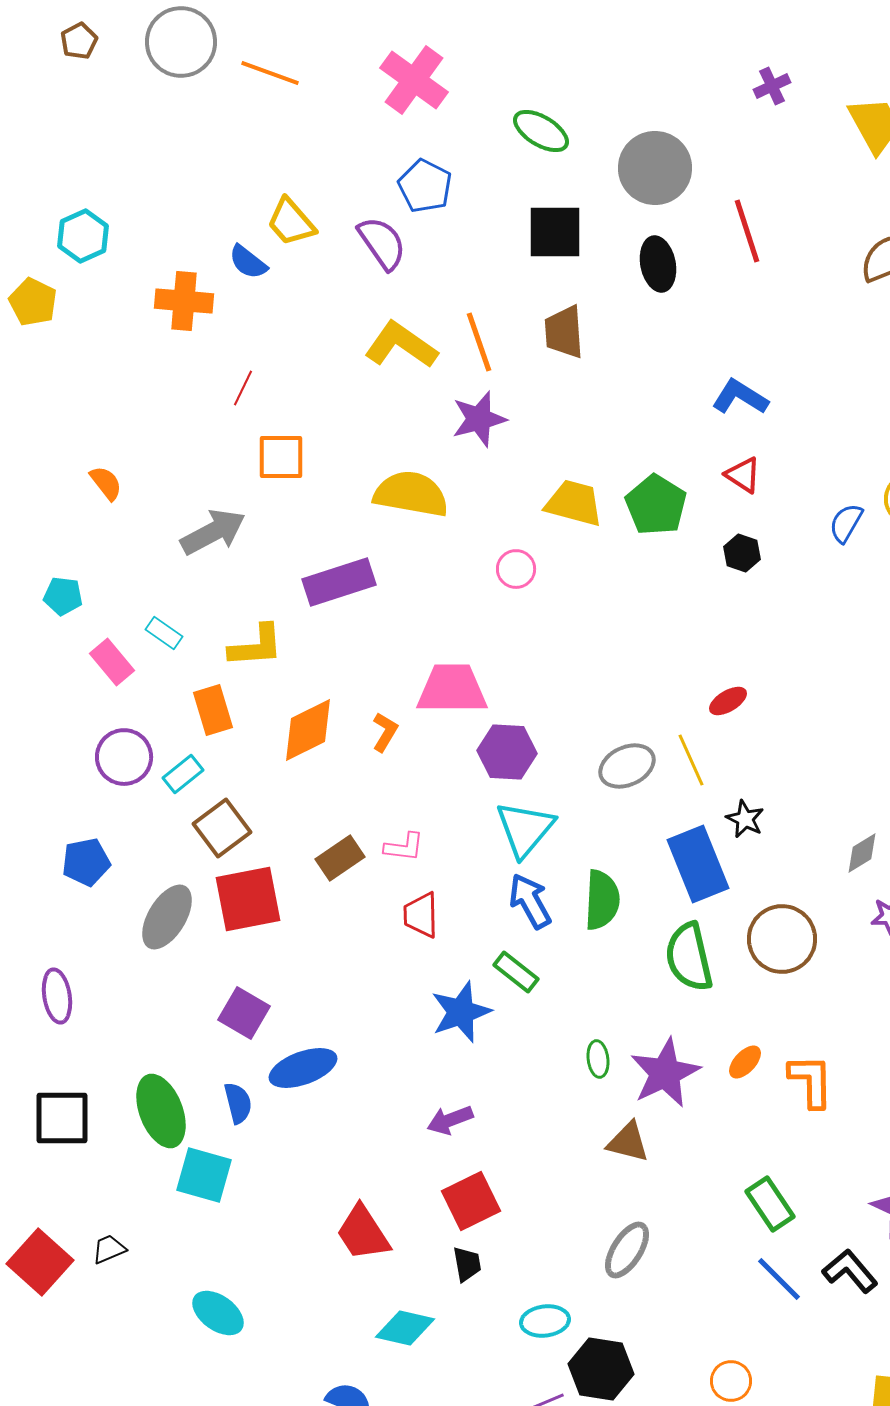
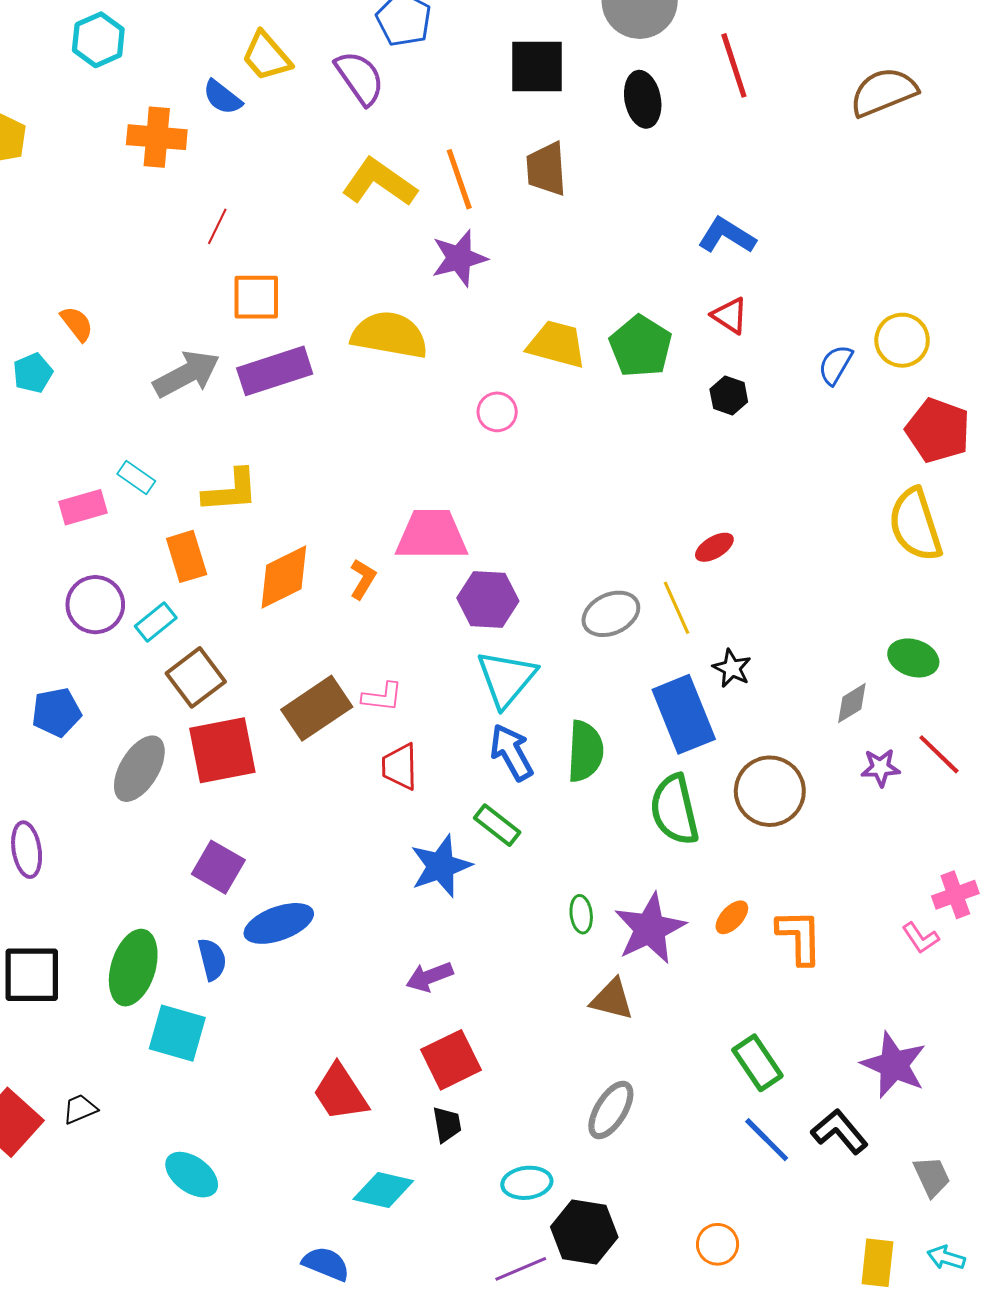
cyan hexagon: (83, 236) -> (98, 40), moved
purple rectangle: (339, 582) -> (275, 371), moved
cyan pentagon: (63, 596) -> (33, 373), moved, turned -30
pink rectangle: (112, 662) -> (83, 507), turned -66
brown rectangle: (340, 858) -> (317, 708), size x1.4
green ellipse: (161, 1111) -> (133, 968), turned 38

